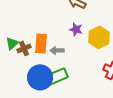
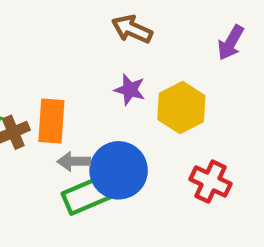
gray arrow: (57, 50) -> (74, 161), moved
blue circle: (40, 77) -> (119, 170), moved

